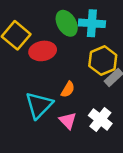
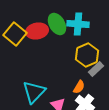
red ellipse: (43, 51) -> (37, 31), moved
orange semicircle: (68, 89) -> (79, 87), moved

